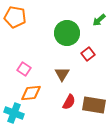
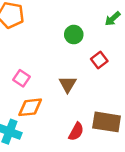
green circle: (67, 33) -> (74, 35), size x0.6
red semicircle: (69, 102) -> (76, 132), moved

